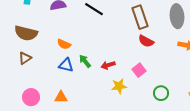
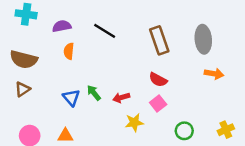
red semicircle: (146, 41) -> (158, 80), moved
orange semicircle: (64, 44) -> (69, 51), moved, turned 72
blue triangle: (66, 65) -> (71, 98), turned 35

